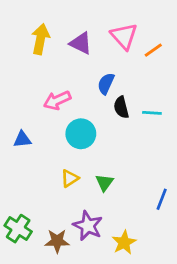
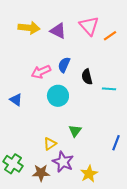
yellow arrow: (40, 39) -> (29, 28), turned 85
blue semicircle: (106, 84) -> (64, 65), moved
cyan line: (152, 113) -> (109, 89), moved
blue triangle: (22, 139) -> (16, 100), turned 40
yellow triangle: (70, 178) -> (50, 144), moved

